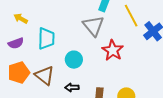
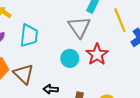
cyan circle: (74, 60) -> (70, 58), moved

